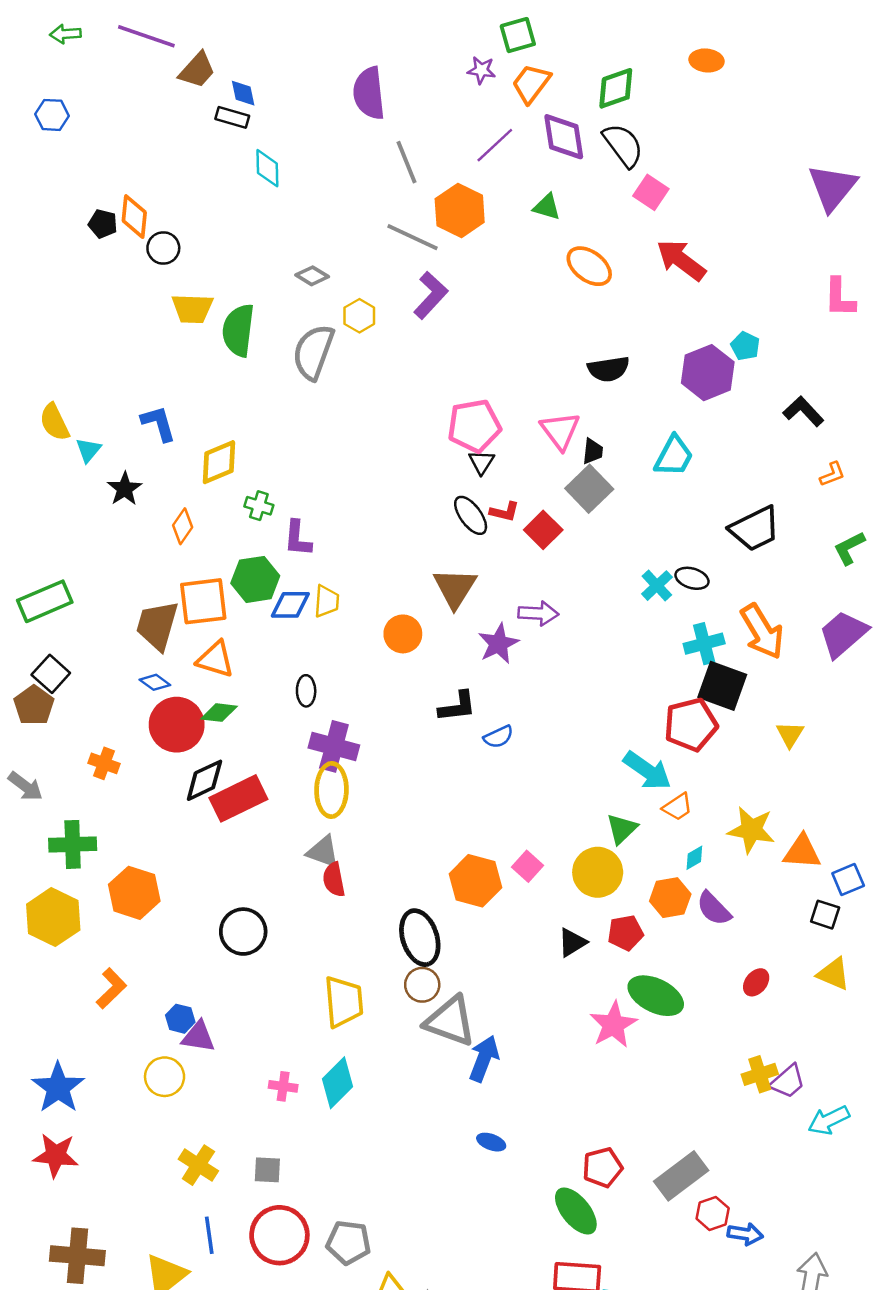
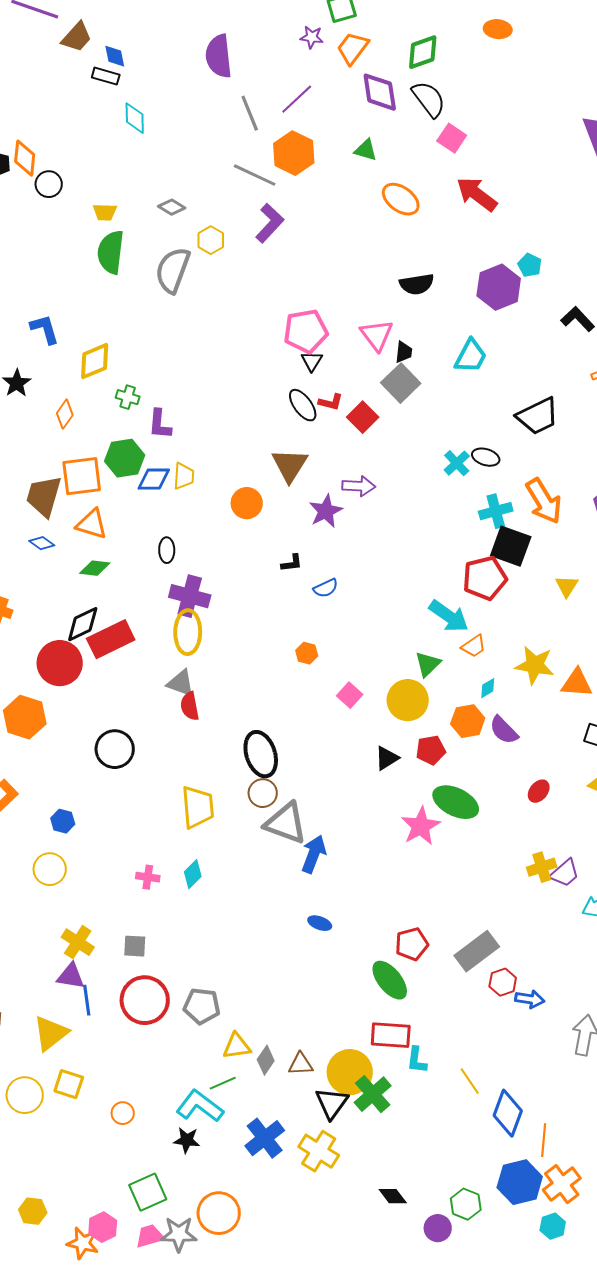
purple line: (495, 145) -> (297, 99), moved
yellow trapezoid: (192, 308) -> (105, 212), moved, size x0.7
black L-shape: (457, 707) -> (292, 563), size x0.7
red circle: (177, 725) -> (60, 663), moved
orange hexagon: (475, 881) -> (307, 653), moved, size x0.5
purple triangle: (198, 1037) -> (71, 976), moved
cyan diamond: (338, 1083) -> (193, 874), size x0.7

